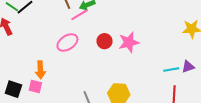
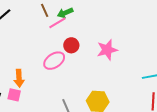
red circle: (105, 41) -> (71, 45), moved
pink ellipse: (67, 42) -> (54, 61), moved

